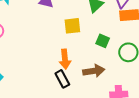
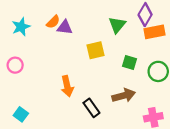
orange arrow: (65, 59) -> (67, 86), moved

